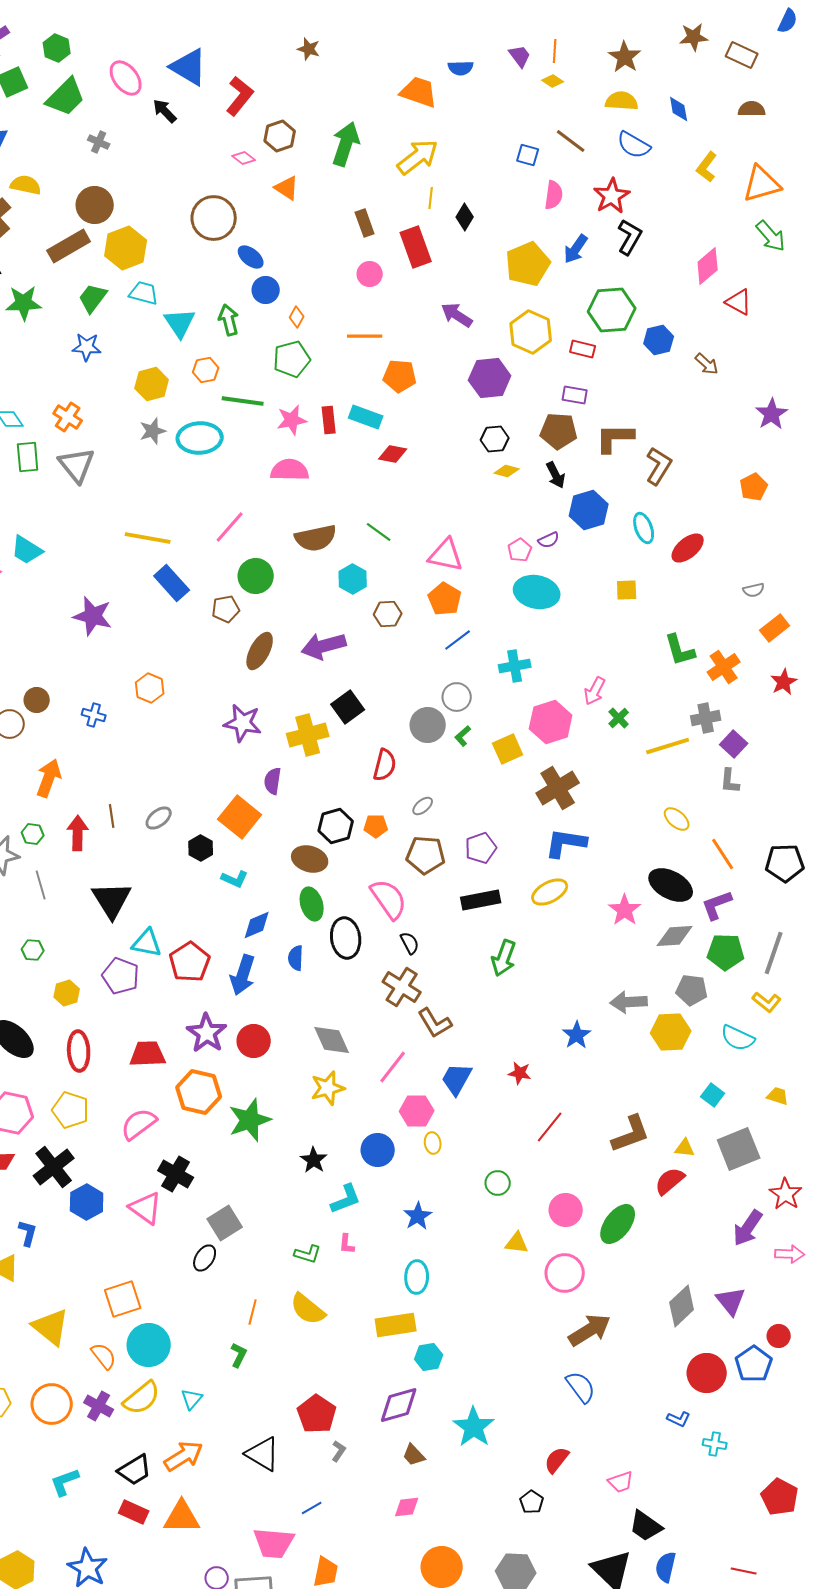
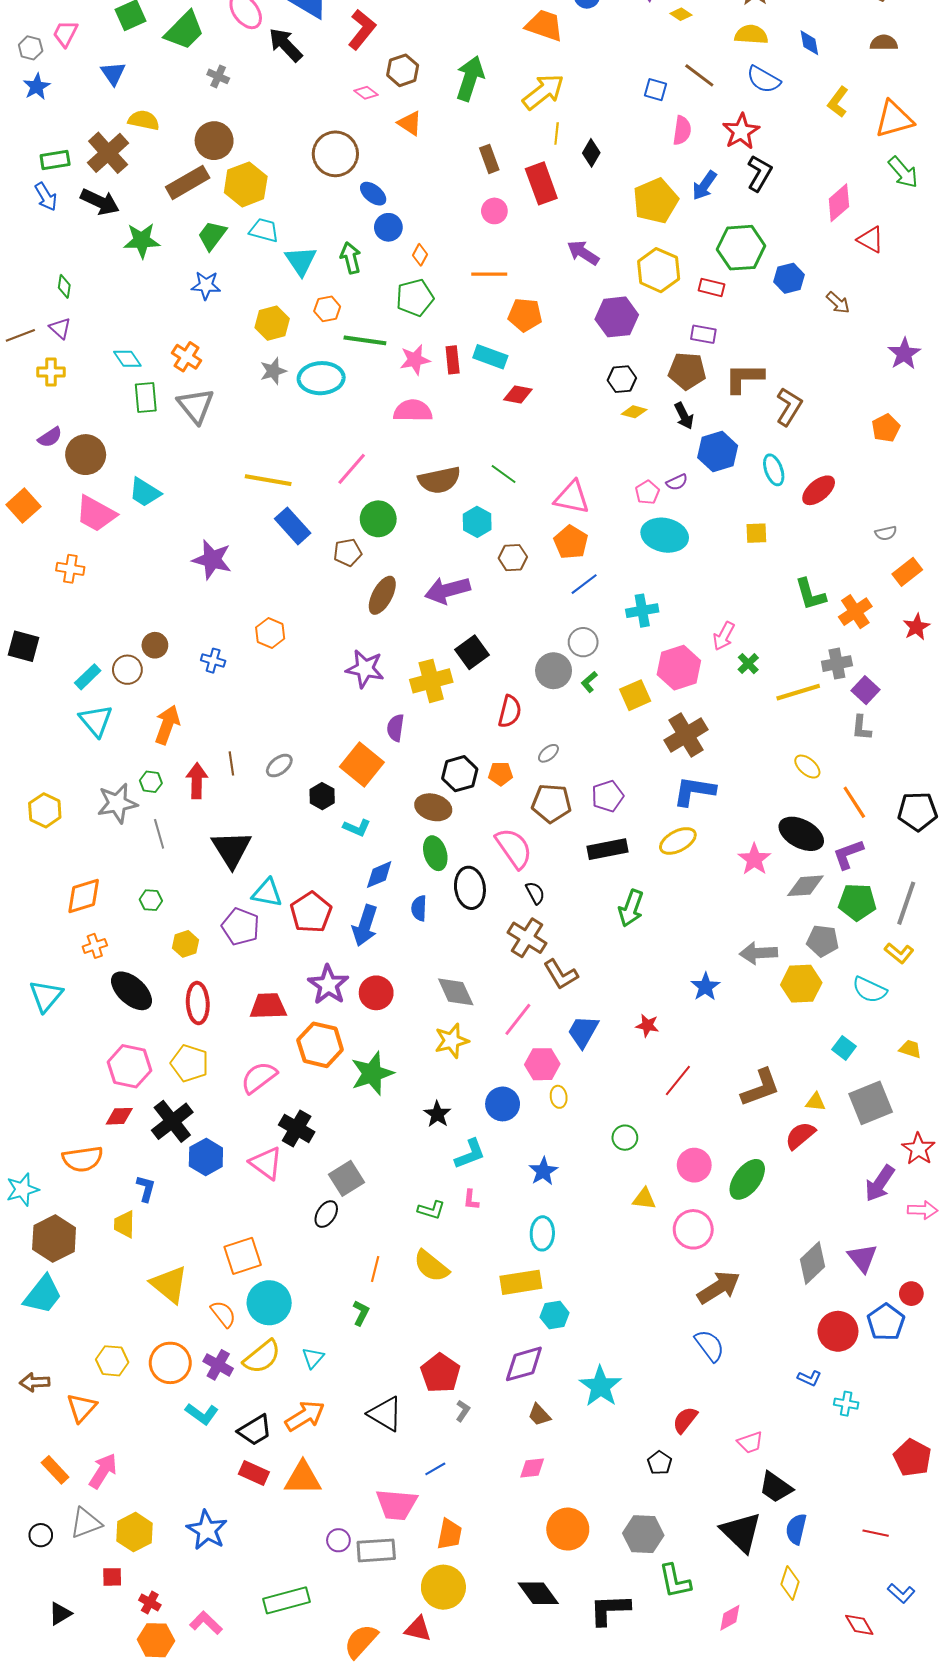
black arrow: (165, 111) -> (285, 45), size x1.4
cyan L-shape: (65, 1482) -> (202, 1414), moved, turned -124

